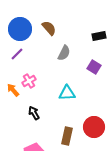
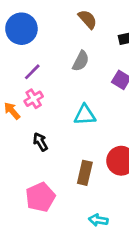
brown semicircle: (49, 28) -> (88, 19), moved
purple line: (17, 54) -> (32, 72), moved

